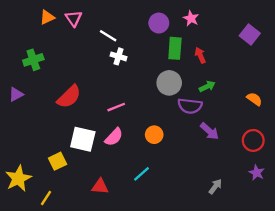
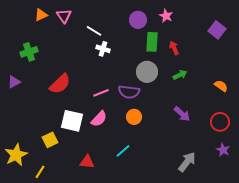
purple semicircle: (190, 106) -> (129, 92), moved
gray arrow: (215, 187) -> (187, 162), size x1.5

